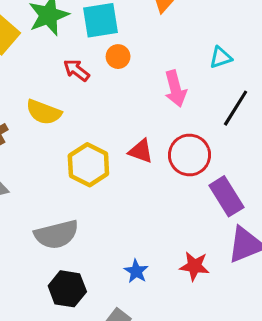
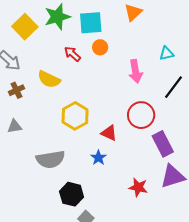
red triangle: (141, 151) -> (109, 133), moved
blue star: (136, 271) -> (98, 158), moved
black hexagon: (67, 289) -> (72, 194), moved

